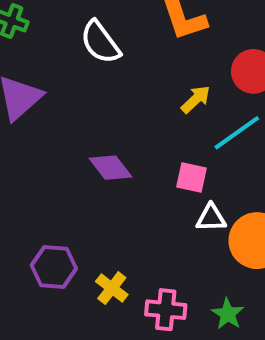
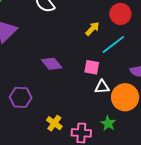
purple hexagon: (54, 267) -> (21, 97), moved
green star: (228, 314) -> (108, 123), moved

